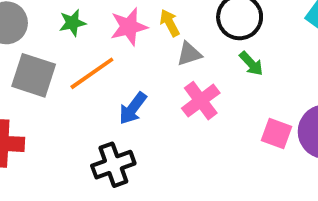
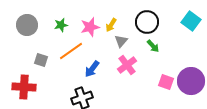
yellow arrow: (170, 23) -> (111, 25), turned -120
gray triangle: (189, 54) -> (121, 41), turned -32
gray square: (34, 75) -> (41, 60), moved, size x0.6

